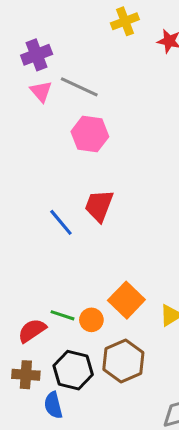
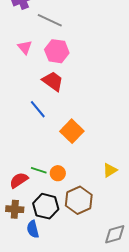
pink triangle: (41, 91) -> (25, 47), moved
red trapezoid: (99, 206) -> (53, 81), moved, turned 105
orange square: (126, 300) -> (72, 131), moved

